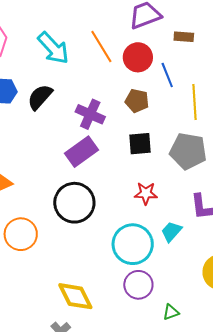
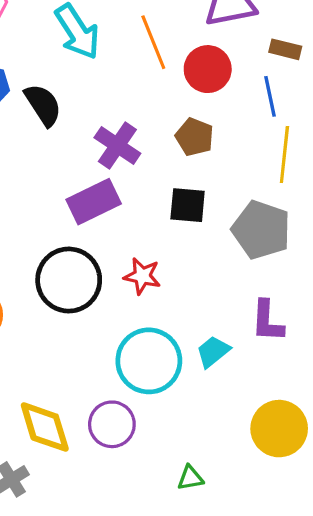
blue line: (167, 75) -> (270, 96), moved
black semicircle: (40, 97) -> (43, 105), turned 96
red star: (146, 193) -> (142, 276), moved
purple circle: (138, 285) -> (112, 424), moved

